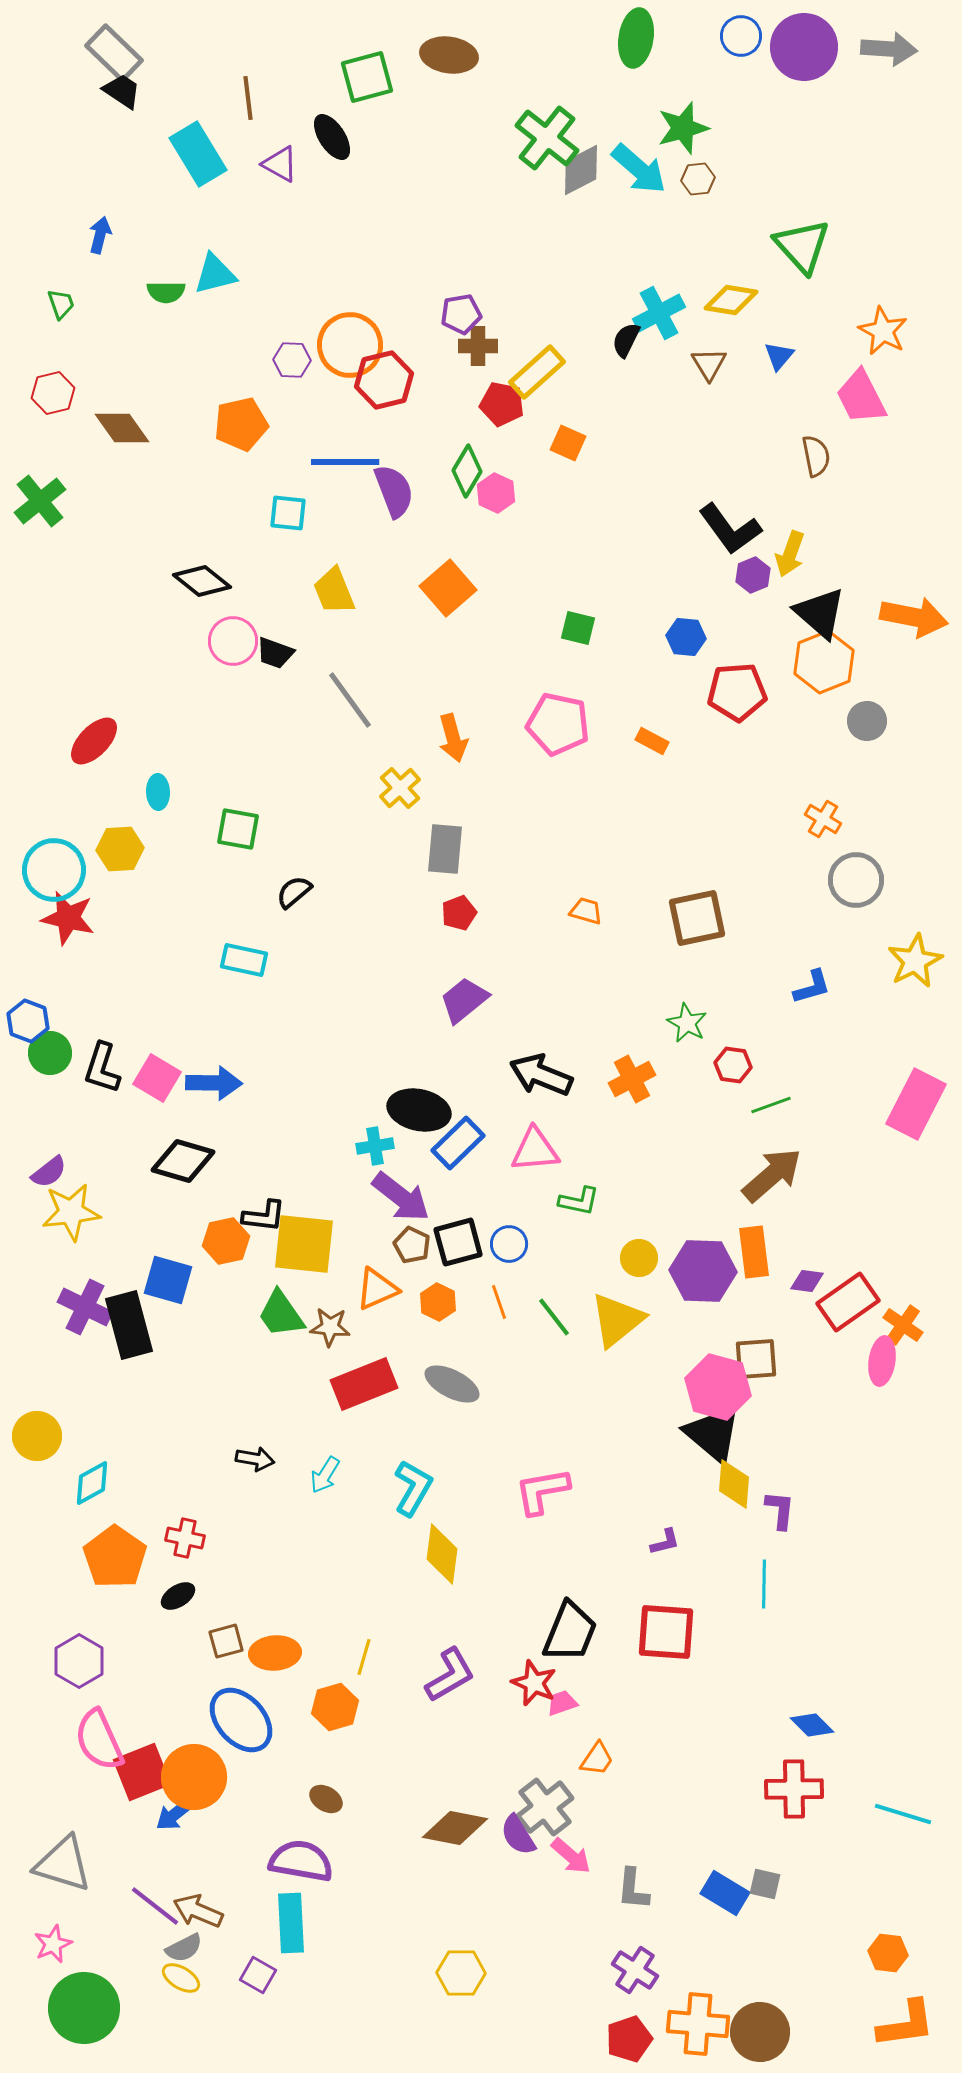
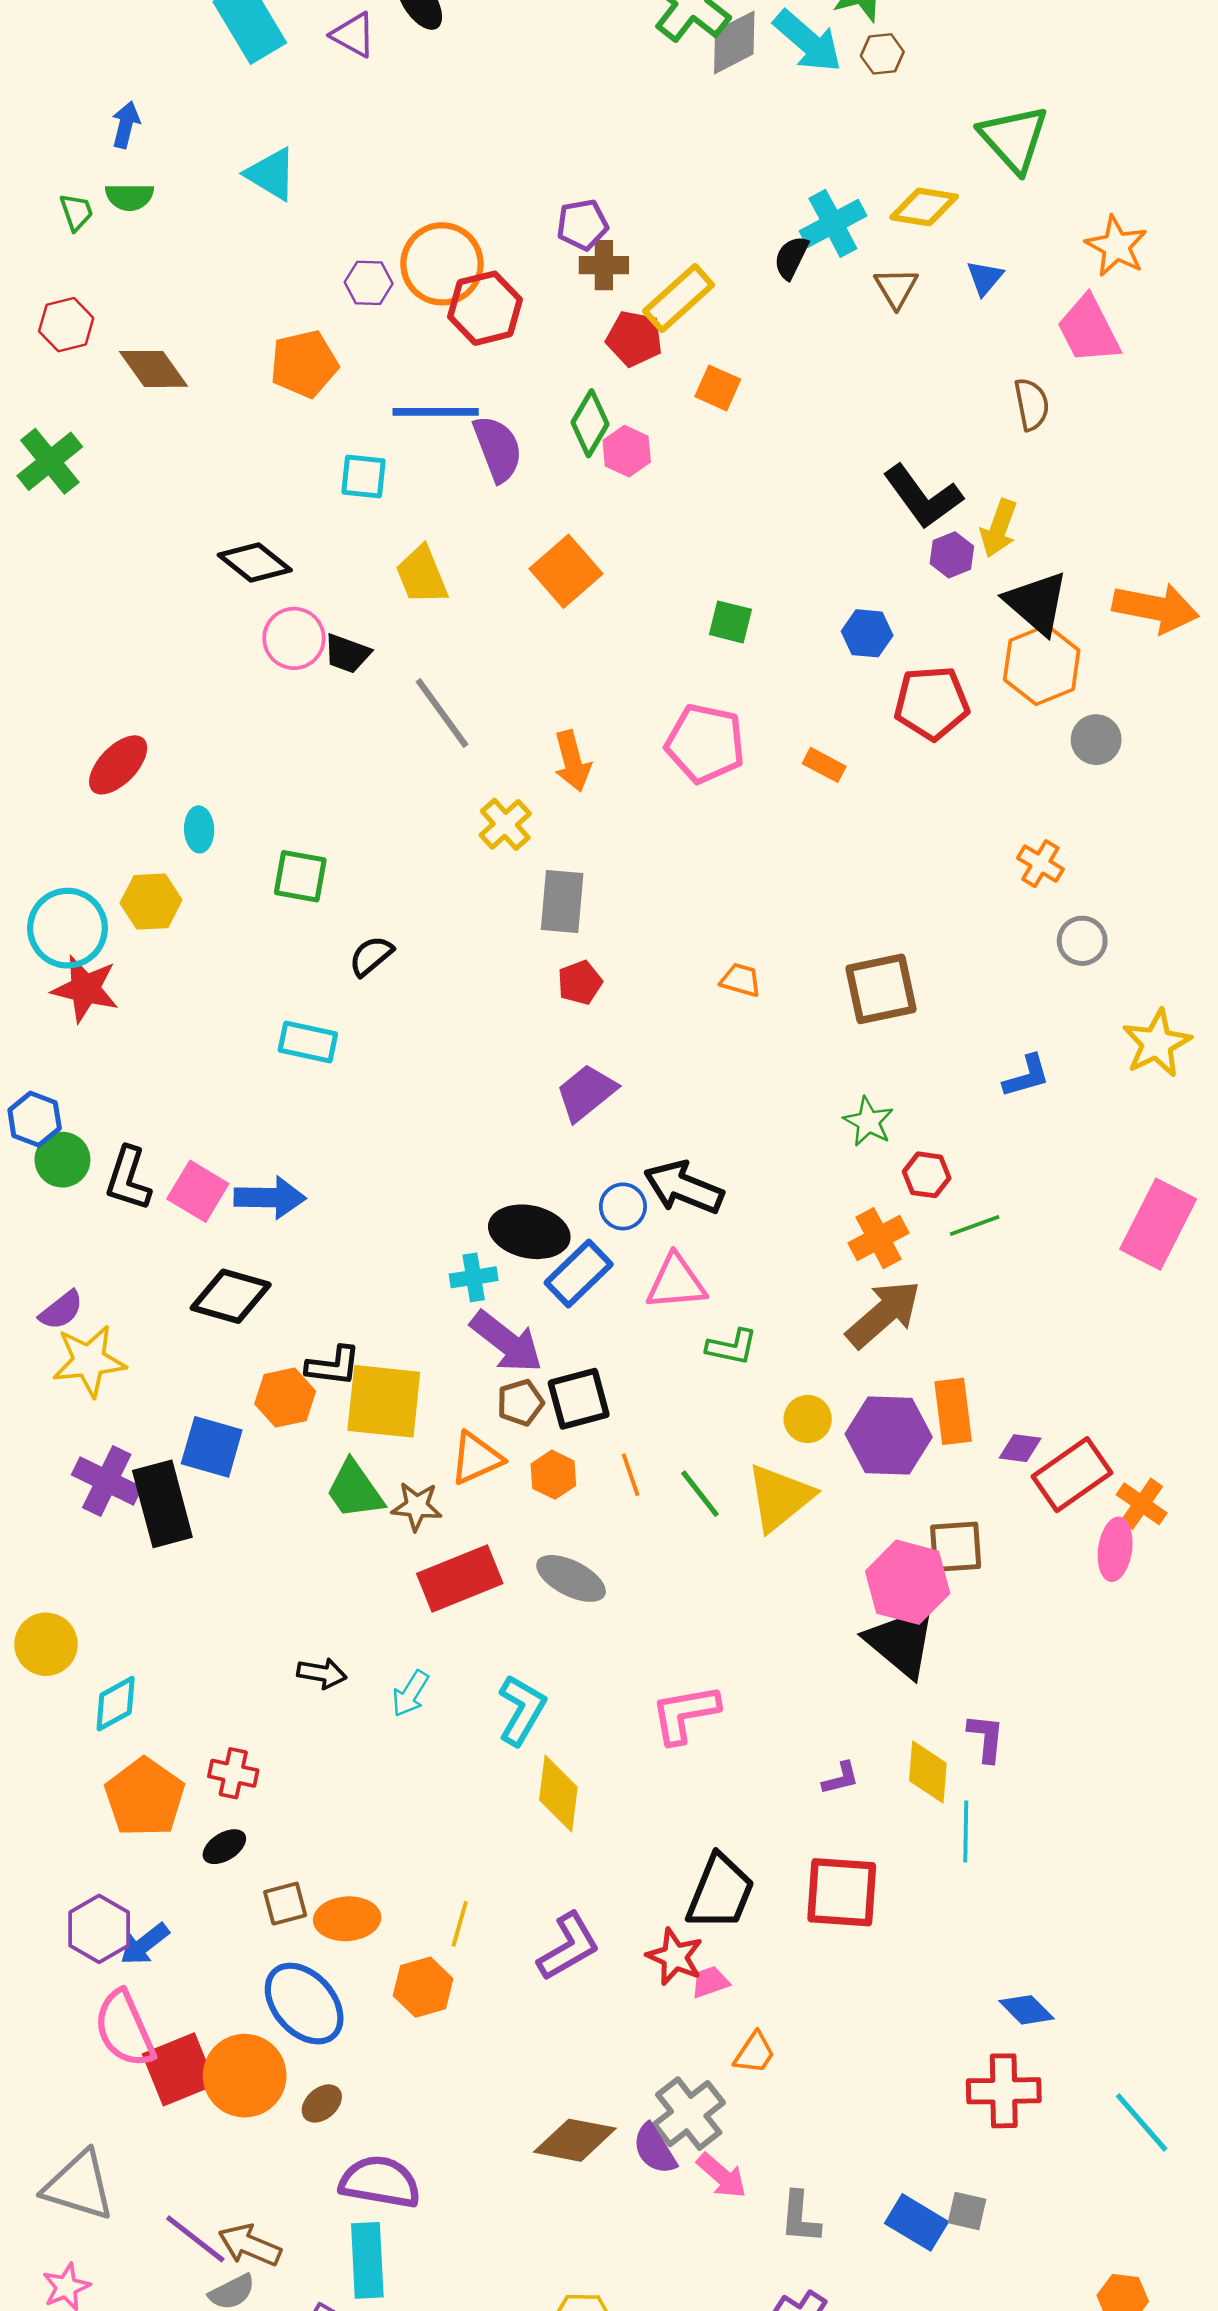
cyan triangle: (215, 274) -> (271, 174), turned 45
green semicircle: (166, 292) -> (129, 197), moved
gray circle: (856, 880) -> (1082, 941), size x0.7
orange cross: (632, 1079) -> (878, 1238), moved
brown arrow: (772, 1175) -> (884, 1314), moved
blue circle: (509, 1244) -> (623, 1206), moved
brown pentagon: (412, 1245) -> (520, 1403), turned 30
yellow diamond: (734, 1484) -> (928, 1772), moved
brown ellipse: (326, 1799) -> (322, 2103), moved, turned -72
blue arrow: (175, 1814) -> (145, 1944), moved
cyan line: (903, 1814) -> (1142, 2122), turned 32

